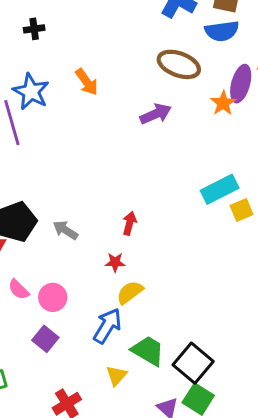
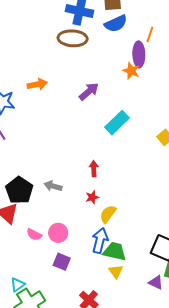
brown ellipse: (179, 64) -> (73, 38), moved
orange arrow: (87, 82) -> (37, 84), turned -48
cyan rectangle: (220, 189) -> (117, 123), moved
green trapezoid: (148, 351) -> (115, 251), moved

